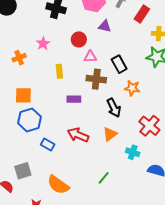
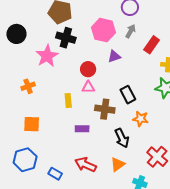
purple triangle: (105, 26) -> (114, 56), turned -32
pink star: (43, 44) -> (47, 56), moved, size x1.6
pink triangle: (90, 57) -> (88, 87), moved
blue hexagon: (30, 120) -> (25, 160), moved

